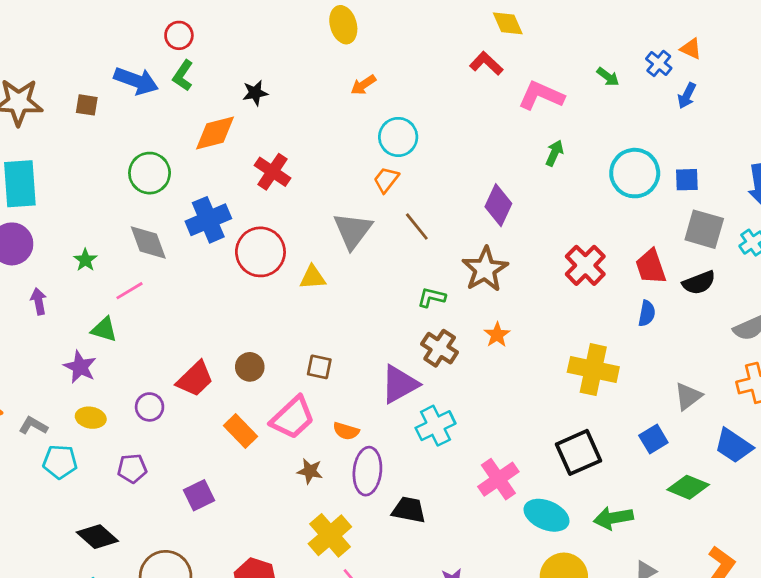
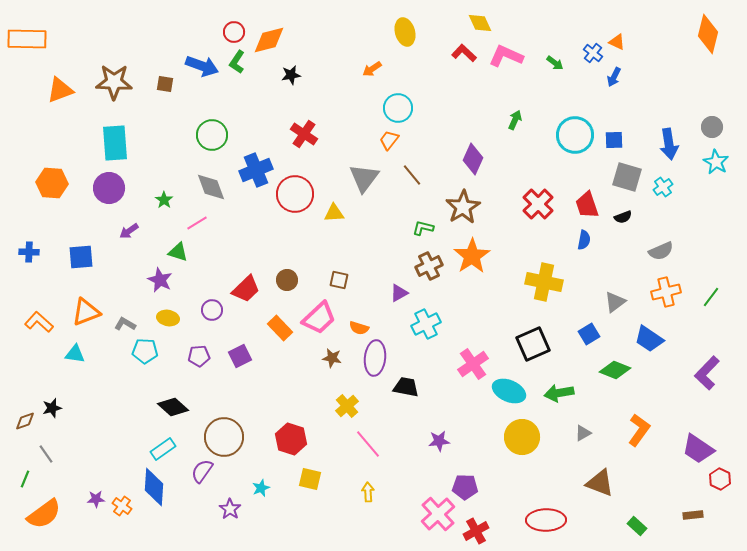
yellow ellipse: (343, 25) -> (405, 32), moved
pink L-shape: (541, 96) -> (506, 56), moved
orange diamond: (215, 133) -> (269, 40), moved
black semicircle: (699, 283) -> (623, 217), size x0.7
purple arrow: (39, 301) -> (129, 231), turned -114
orange star: (497, 335) -> (472, 256), size x1.8
brown cross: (440, 348) -> (429, 266), turned 32
purple triangle: (399, 384) -> (399, 293), size x0.6
purple square: (199, 495) -> (240, 356), moved
yellow cross: (330, 535) -> (347, 406), size x0.7

